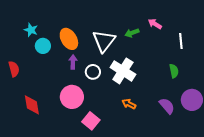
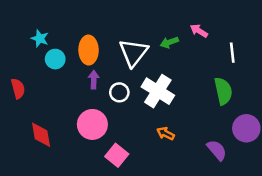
orange ellipse: (69, 39) -> (89, 50), turned 30
green semicircle: (174, 71) -> (223, 91), size x1.5
purple semicircle: (167, 106) -> (217, 150), moved

